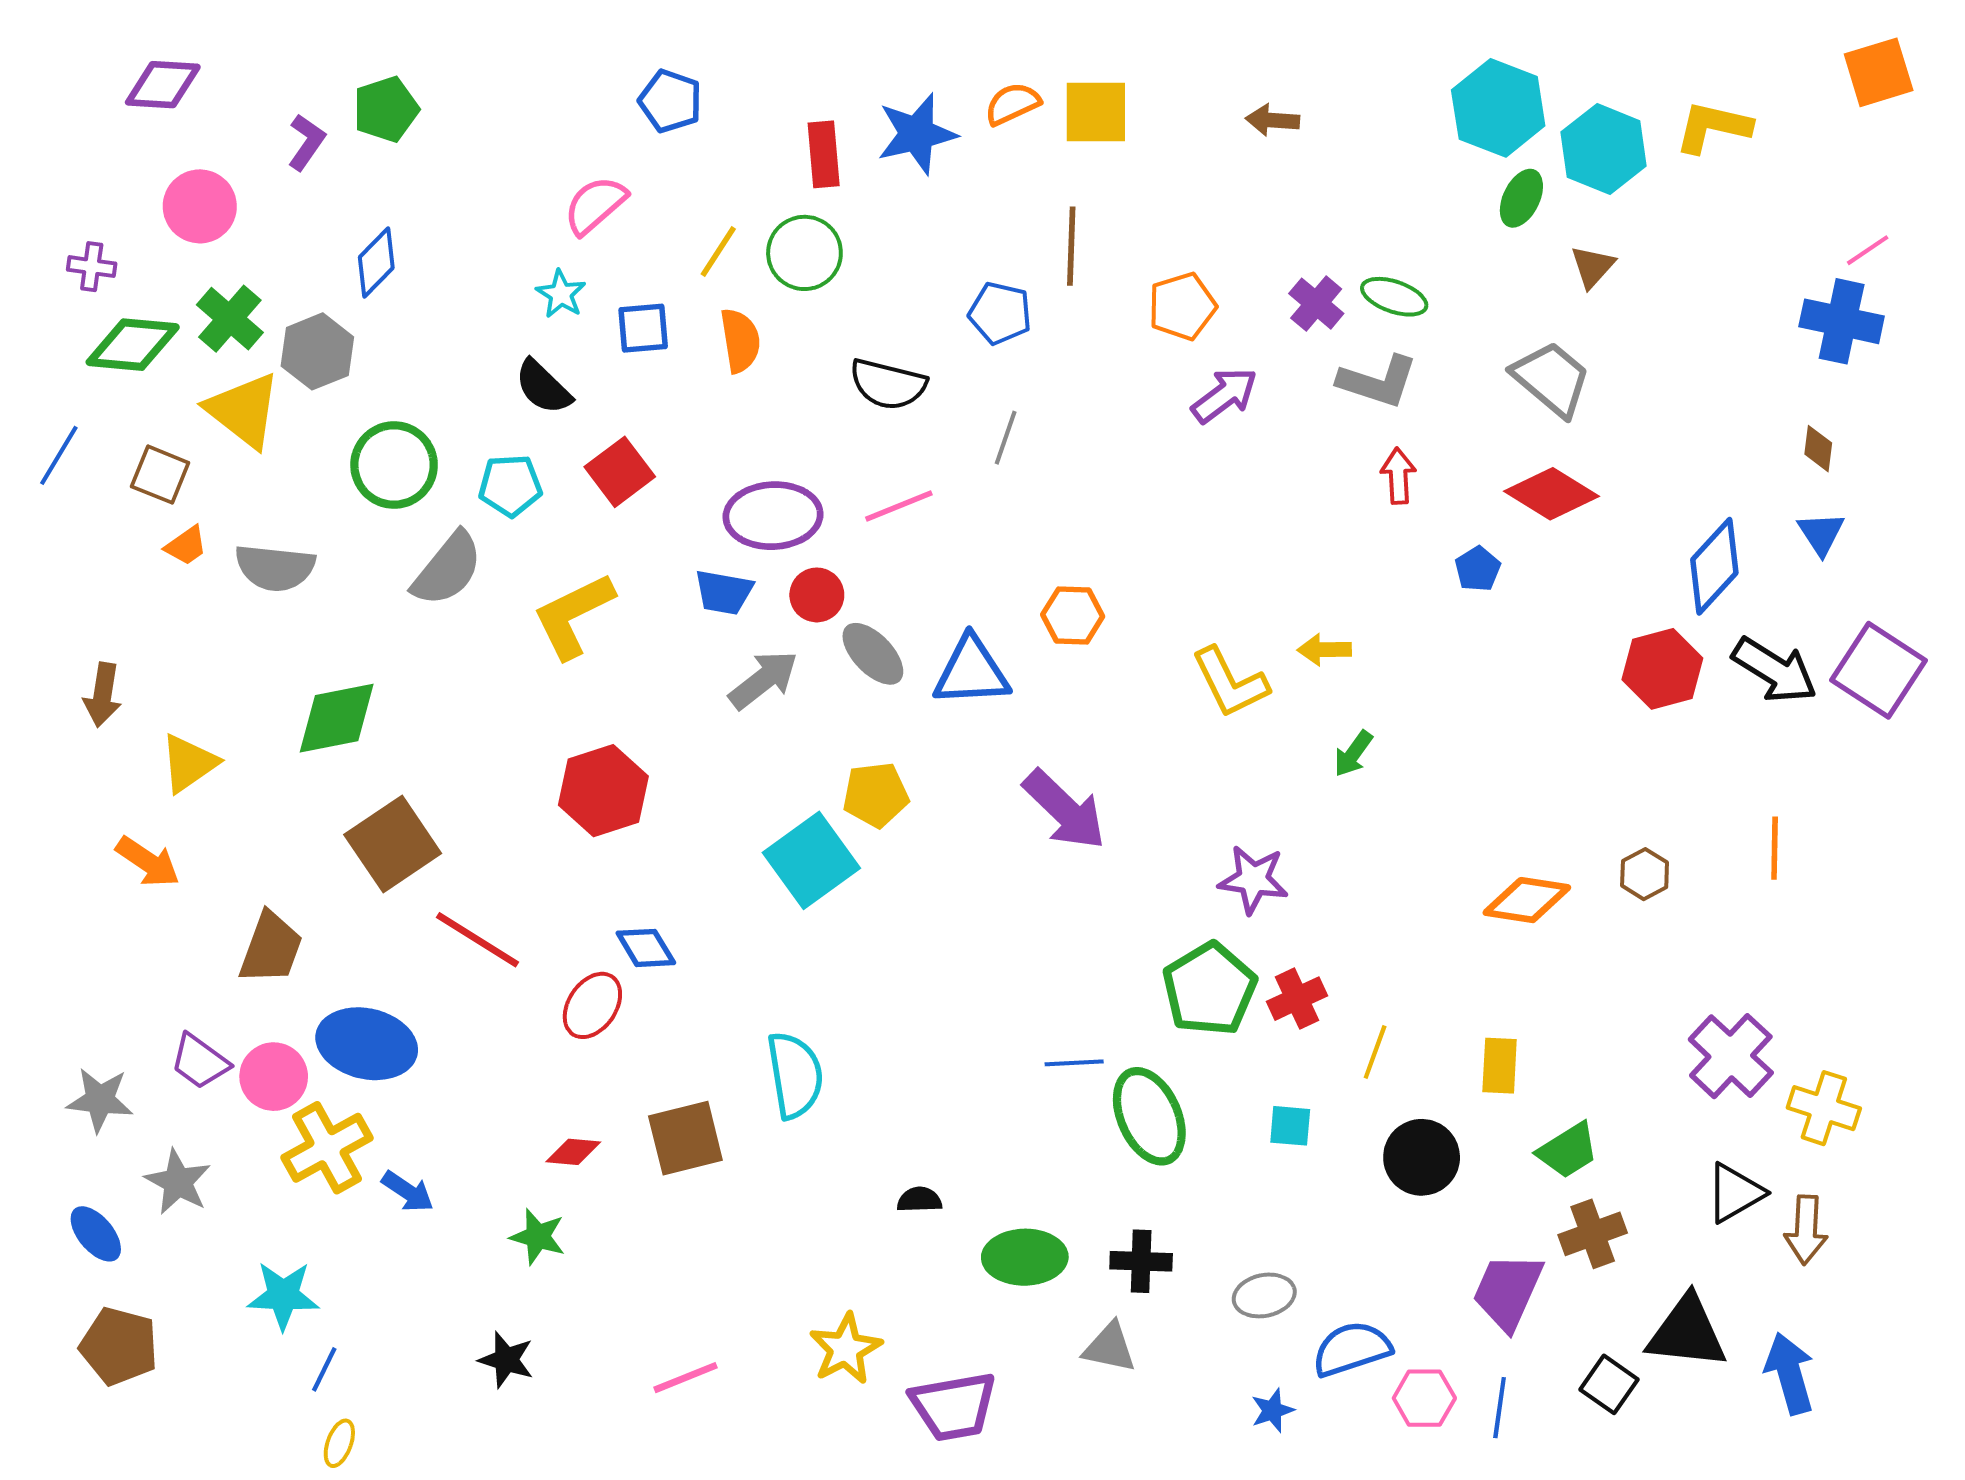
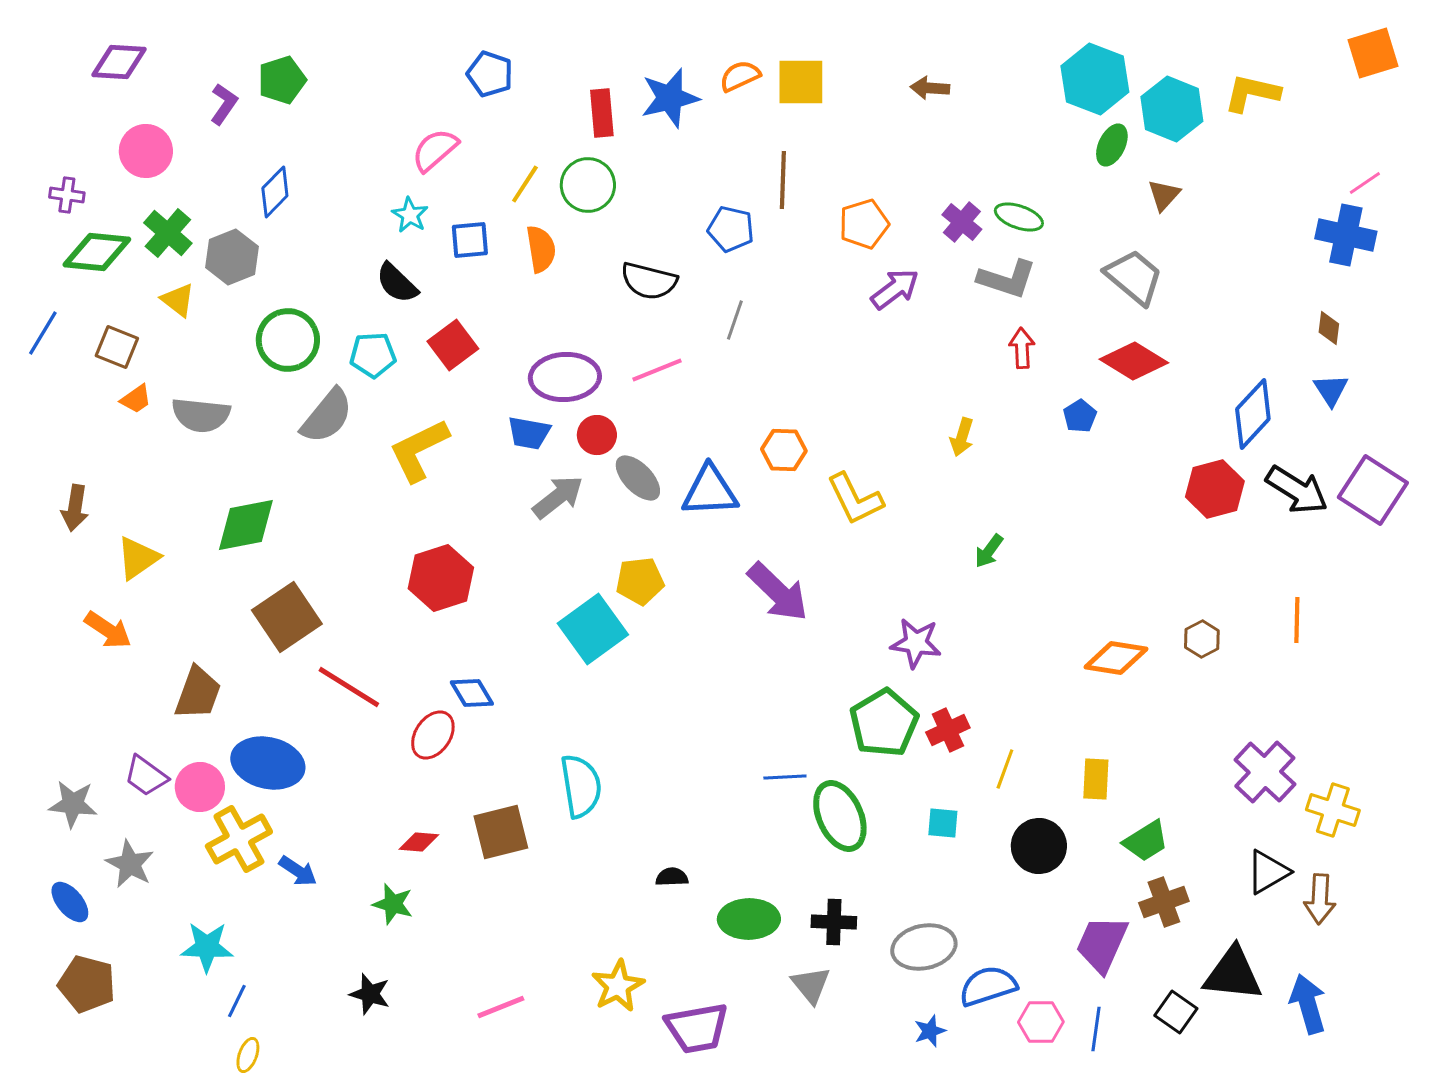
yellow triangle: (244, 410) -> (178, 300), size x0.6
yellow arrow: (1324, 650) -> (962, 437), moved, turned -72
yellow L-shape: (1230, 683) -> (855, 499), moved
gray ellipse: (1264, 1295) -> (924, 947), size x1.4
gray triangle: (1110, 1347) -> (811, 985), turned 39

